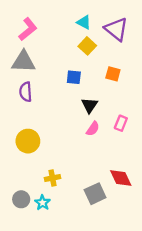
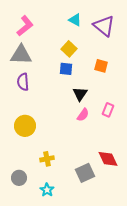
yellow square: (87, 46) -> (69, 49), moved
cyan star: (42, 203) -> (47, 190), moved

